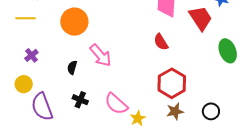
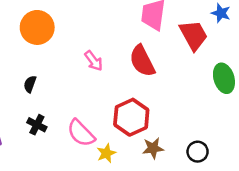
red semicircle: (161, 42) -> (142, 61), size x1.5
pink arrow: (100, 55) -> (94, 61), moved, size x0.7
red hexagon: (172, 83) -> (131, 117), moved

